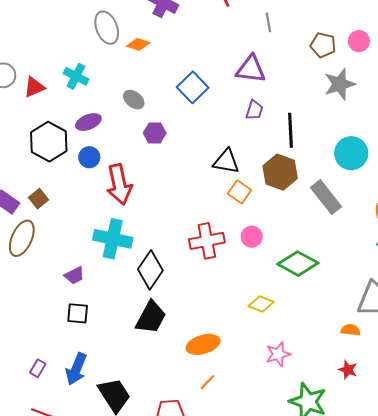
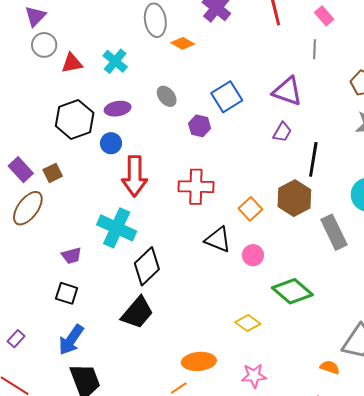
purple hexagon: (155, 133) -> (200, 126), moved
black triangle: (226, 161) -> (218, 240), moved
red cross: (207, 241) -> (196, 187), moved
orange ellipse: (203, 344) -> (199, 361), moved
blue arrow: (76, 369) -> (71, 340), moved

